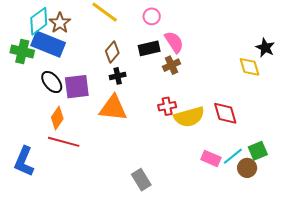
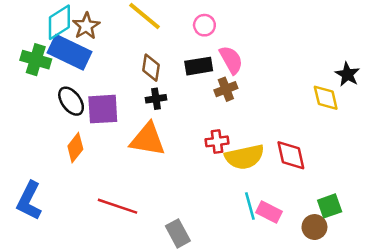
brown diamond: (112, 52) -> (151, 68), turned -35
red line: (64, 142) -> (118, 206), moved
cyan line: (233, 156) -> (250, 206), moved, turned -70

